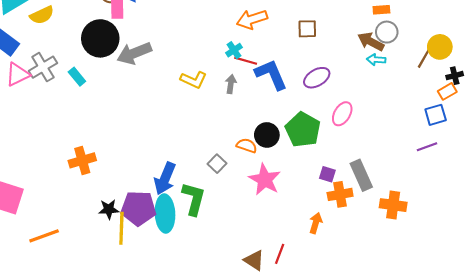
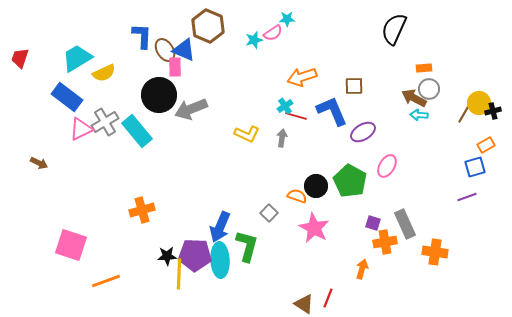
blue L-shape: (271, 74) -> (332, 111), moved
black cross: (455, 76) -> (493, 111), moved
cyan rectangle: (77, 77) -> (137, 131), size x1.8

